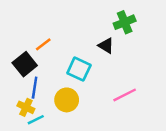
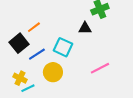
black triangle: (106, 46) -> (85, 28), turned -32
blue line: (35, 88) -> (37, 54), moved, turned 48

